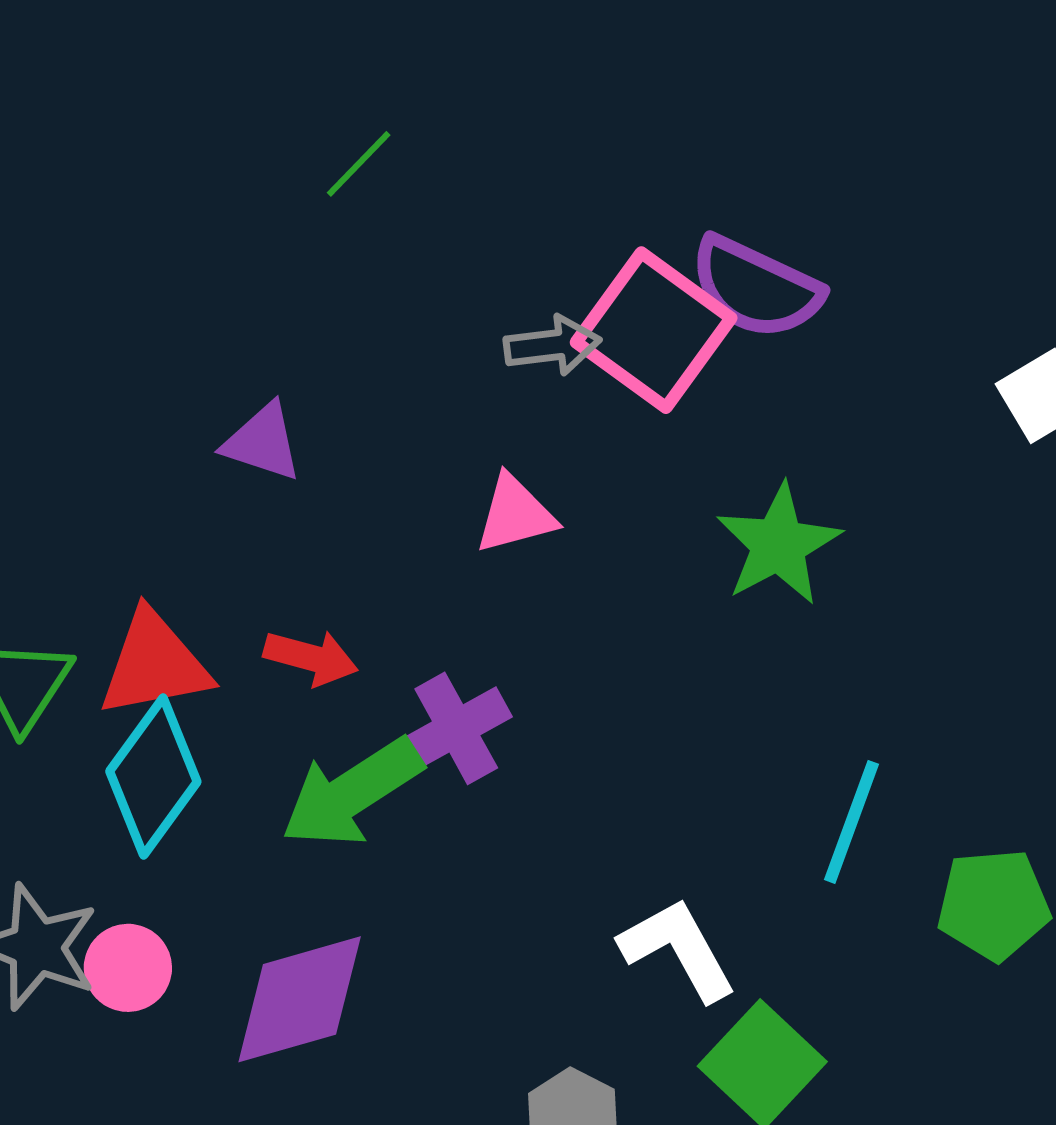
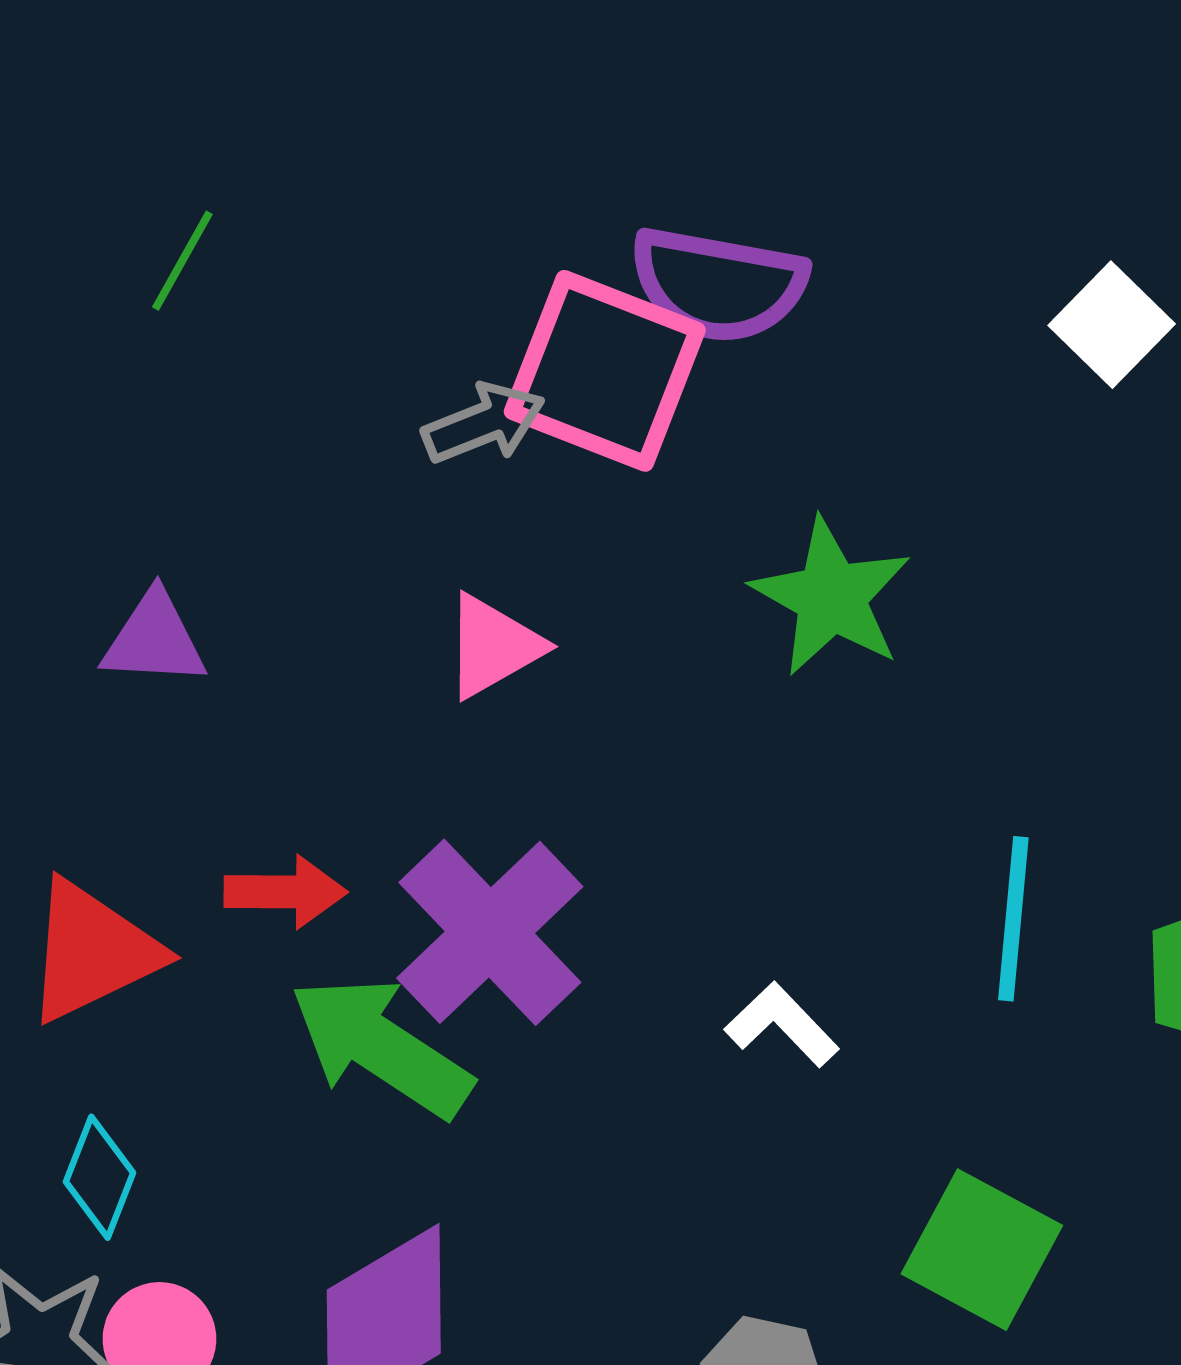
purple cross: (456, 728) -> (490, 932), size x1.4
cyan diamond: (153, 776) -> (100, 1177), moved, size x0.6
green arrow: (352, 793) -> (381, 1047), turned 81
white L-shape: (678, 949) -> (782, 1025), moved, size x0.7

